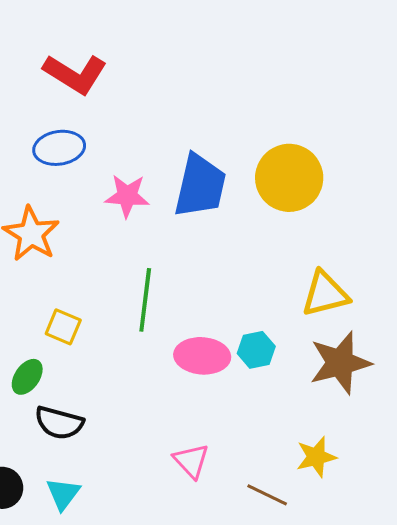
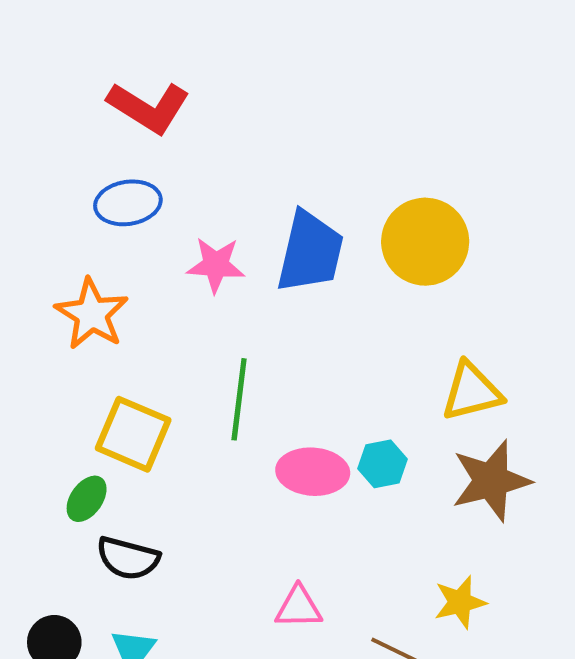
yellow square: (63, 327) -> (133, 434), size x1.6
pink triangle: (191, 461) -> (298, 607), turned -48

